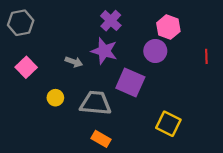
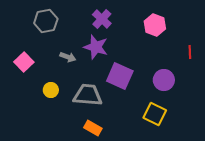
gray hexagon: (21, 23) -> (46, 21), moved
purple circle: (155, 51) -> (164, 80), moved

